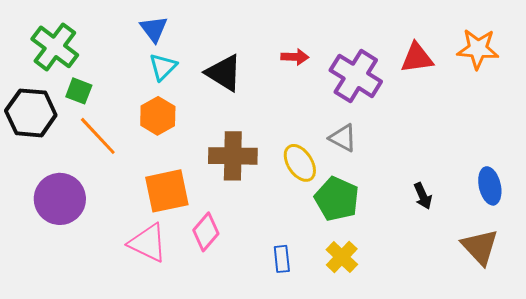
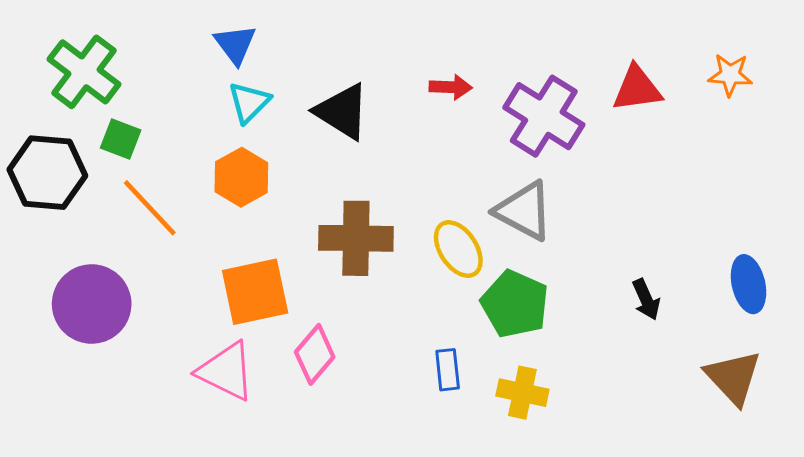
orange star: (478, 49) -> (730, 75), size x0.7
gray triangle: (343, 138) -> (524, 211), size x1.4
yellow cross: (342, 257) -> (522, 393), turned -32
blue rectangle: (282, 259) -> (448, 370), moved

